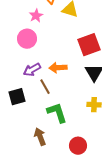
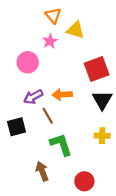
pink star: (36, 16) -> (50, 41), moved

